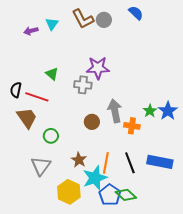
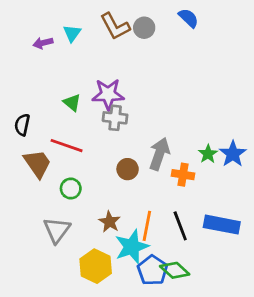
purple star: (98, 68) -> (108, 94), moved
red line: (37, 97) -> (67, 146), moved
gray arrow: (115, 111) -> (159, 154), turned 30

